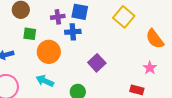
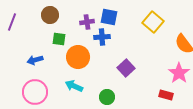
pink star: (150, 68) -> (179, 73), size x1.5

